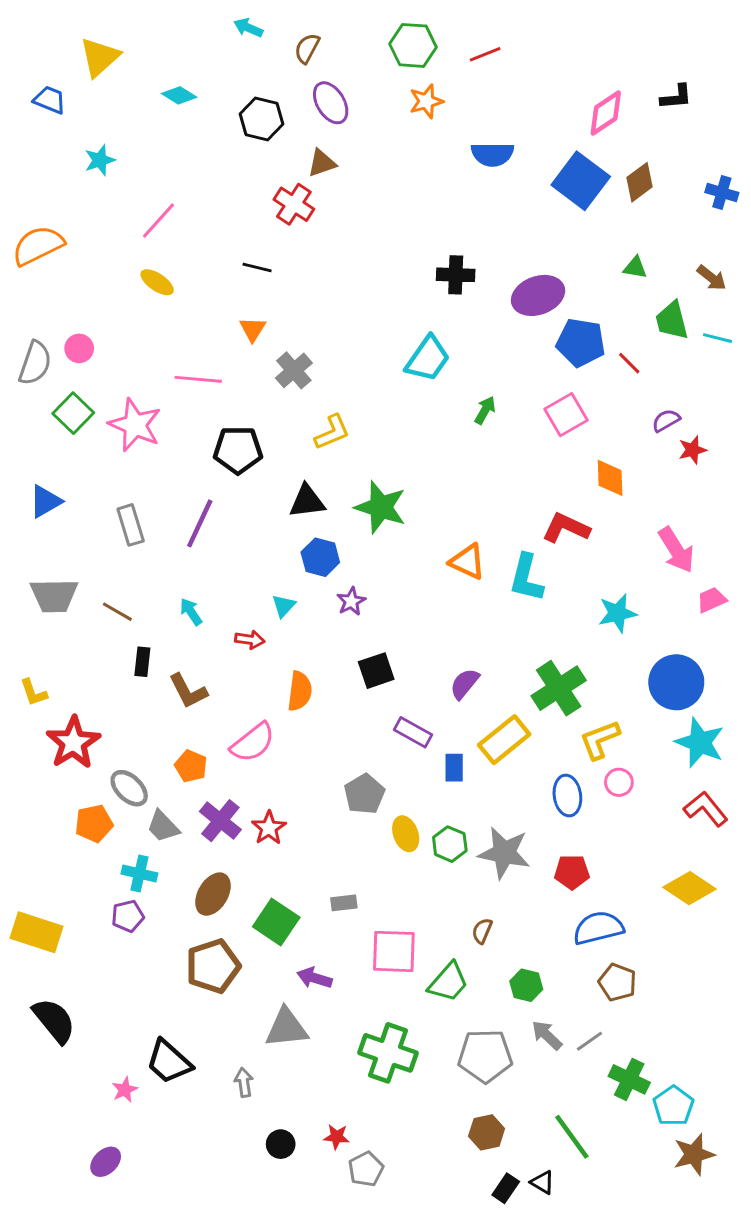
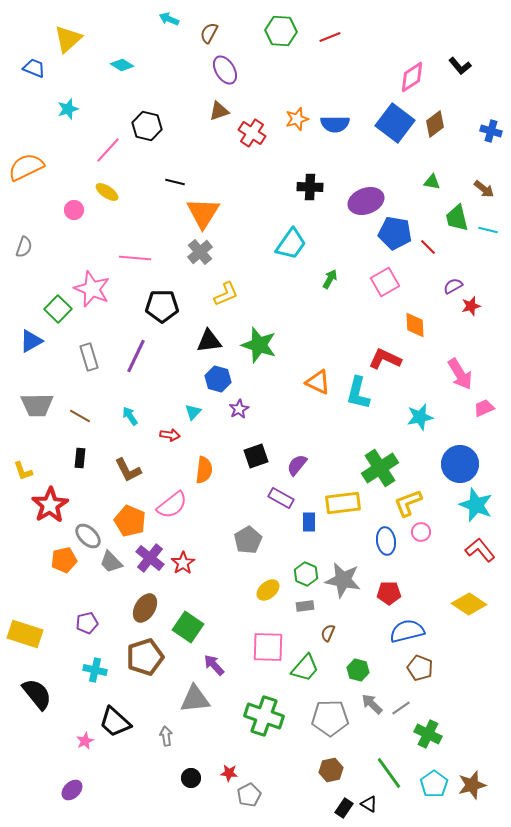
black L-shape: (676, 97) -> (460, 66), turned 55
orange star: (426, 101) -> (297, 119), moved
black hexagon: (262, 119) -> (147, 126), moved
blue semicircle: (492, 154) -> (335, 124), moved
red cross: (294, 204) -> (252, 133), moved
orange triangle: (253, 329) -> (203, 213), moved, size x1.8
pink circle: (79, 348) -> (74, 210), moved
gray semicircle: (35, 363) -> (24, 247), size x0.7
green square: (73, 413) -> (58, 309), moved
black rectangle: (142, 662) -> (80, 458), moved
purple semicircle: (464, 684) -> (297, 465), moved
yellow rectangle: (504, 740) -> (343, 503), turned 32
orange pentagon: (191, 766) -> (130, 521), size x1.4
yellow ellipse: (406, 834) -> (268, 590), moved, turned 70
cyan cross: (139, 873) -> (95, 670), moved
gray rectangle: (344, 903) -> (305, 606), moved
purple arrow: (314, 978) -> (214, 665), turned 30
cyan pentagon: (673, 1106) -> (434, 784), moved

